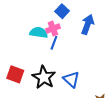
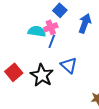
red square: (15, 74) -> (14, 72), turned 30
blue triangle: (71, 79) -> (69, 65), moved

